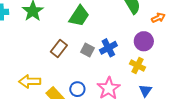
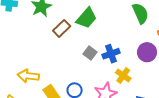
brown rectangle: (59, 48) -> (62, 28), moved
yellow cross: (137, 66) -> (123, 76), moved

